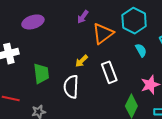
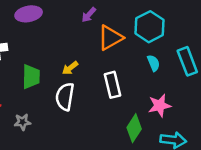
yellow arrow: (82, 61) -> (70, 68), moved

